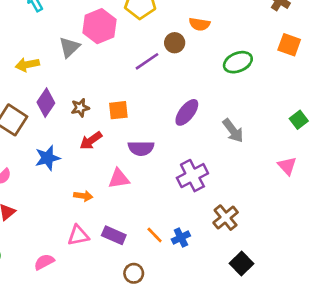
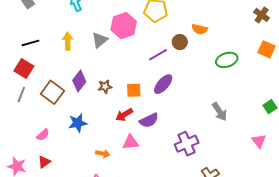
yellow arrow: (27, 65) -> (68, 41), moved, turned 96
purple ellipse: (187, 112) -> (163, 84), moved
red arrow: (91, 141) -> (124, 115), moved
purple semicircle: (141, 148) -> (149, 120), turned -30

